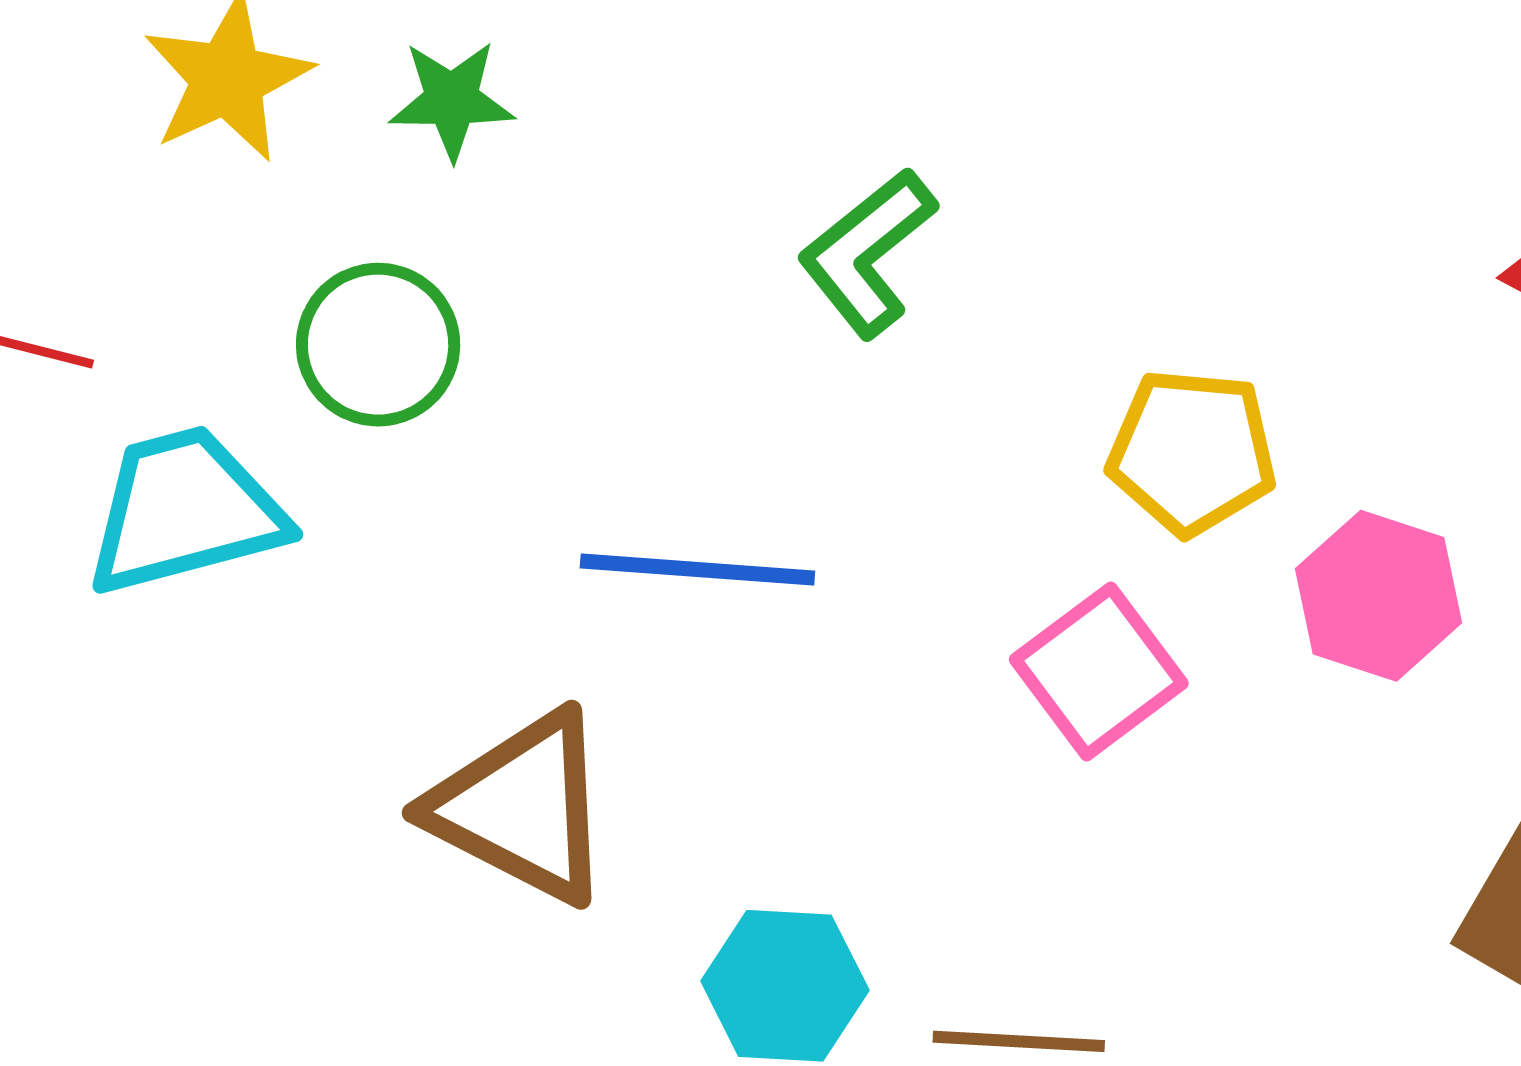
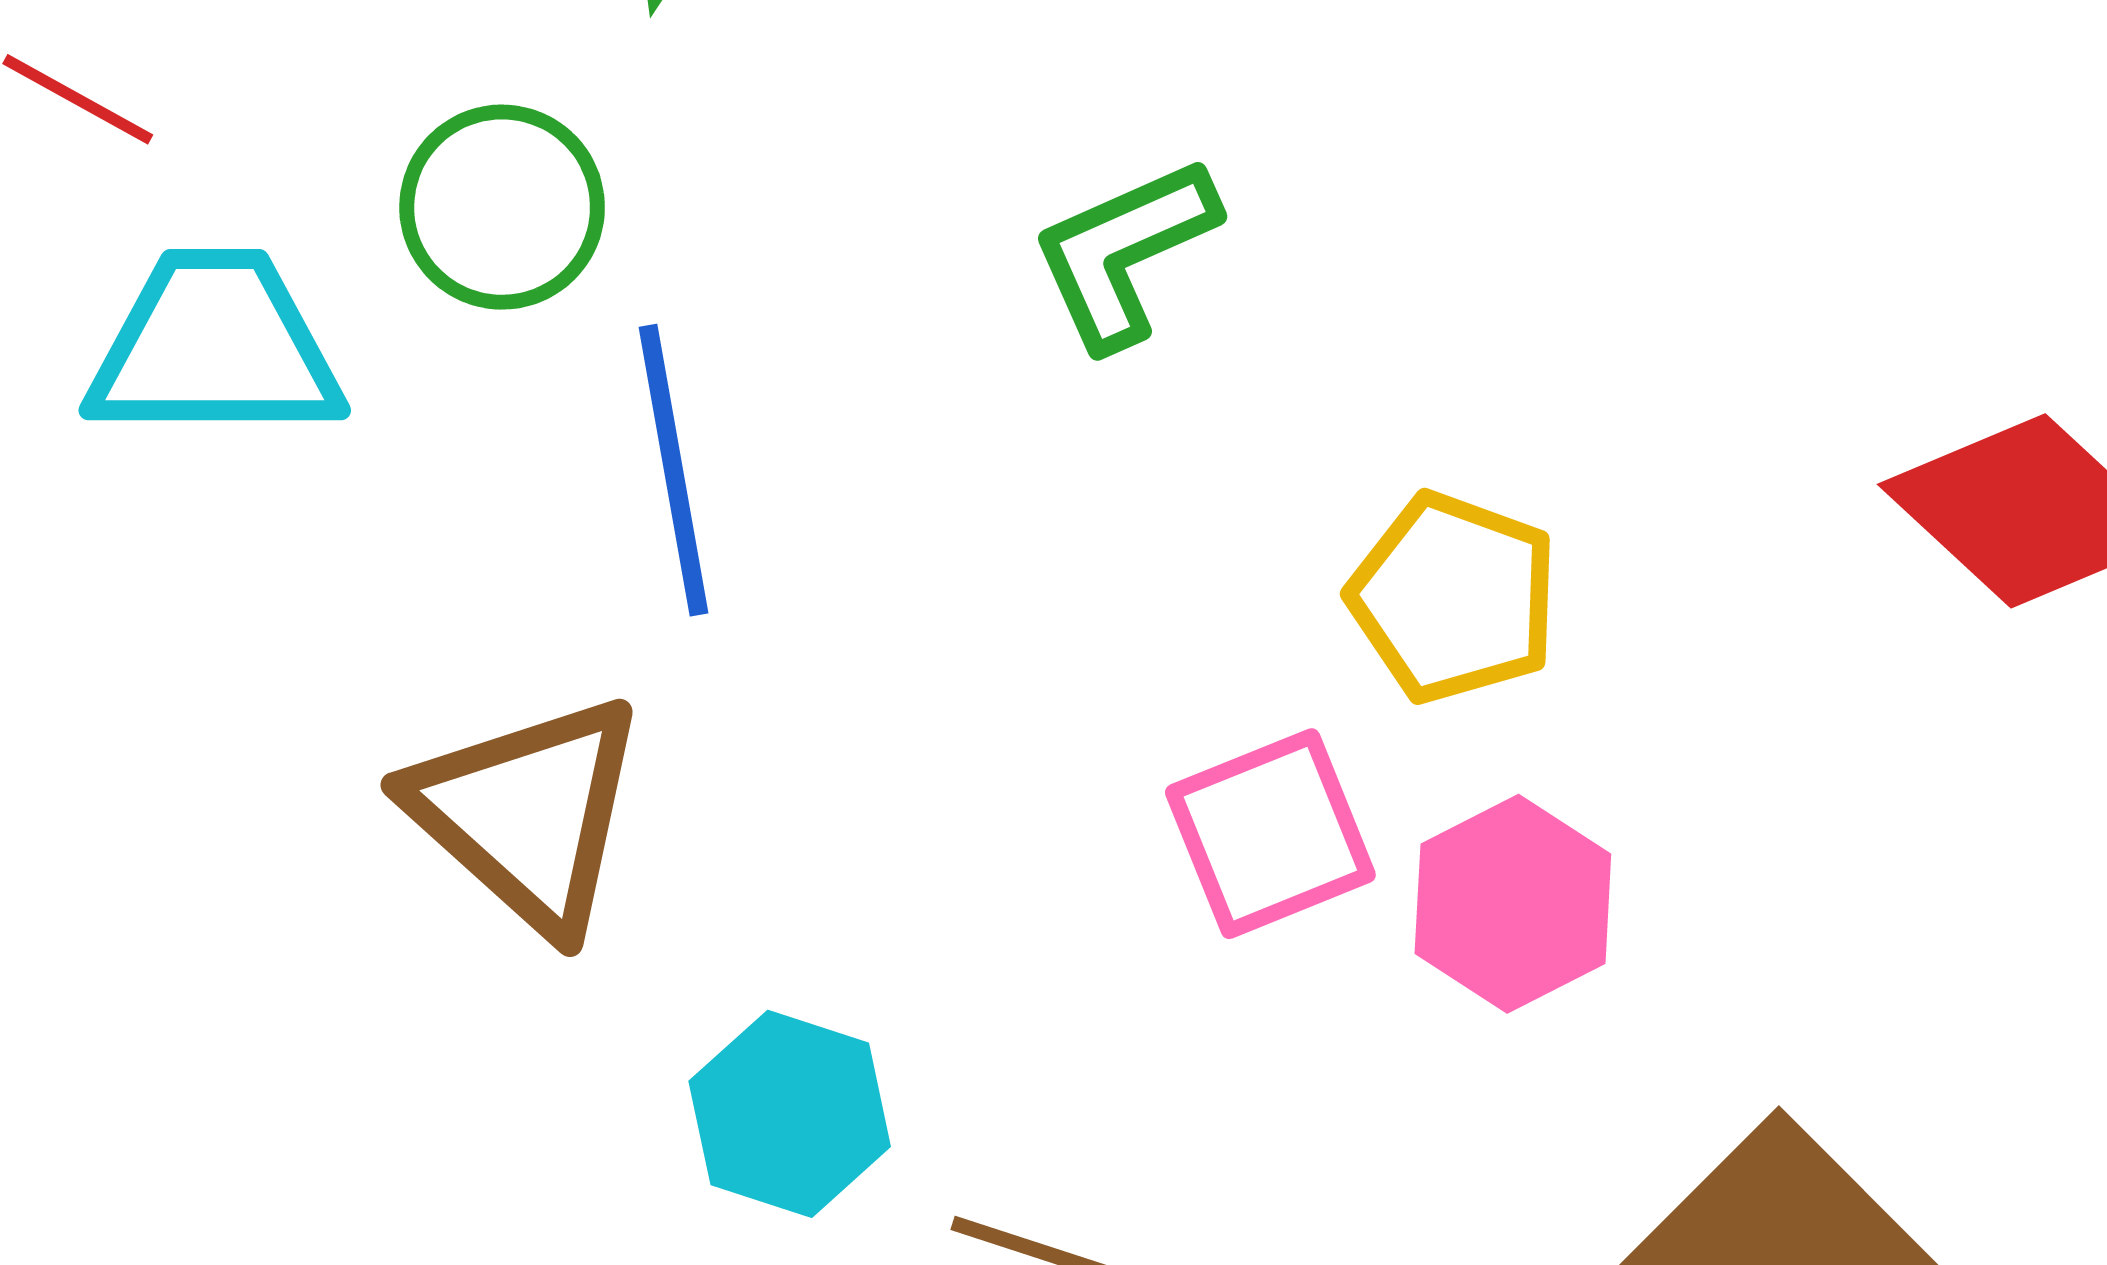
blue line: (697, 569) -> (673, 470), moved, turned 61
pink hexagon: (1379, 596) -> (1513, 904), moved

